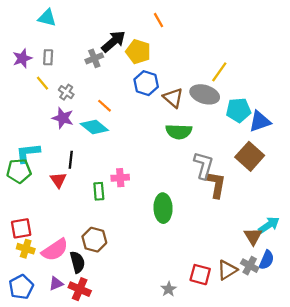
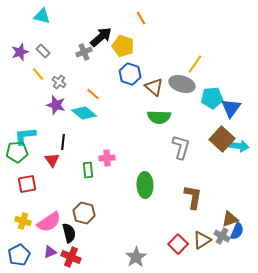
gray rectangle: (48, 57) -> (43, 51), turned -48
blue triangle: (260, 121) -> (231, 108), turned -35
brown L-shape: (216, 184) -> (193, 197), moved
cyan arrow: (269, 225) -> (239, 146), moved, turned 42
red square: (21, 228) -> (27, 184), moved
brown triangle: (253, 236) -> (230, 219), moved, turned 42
red square: (200, 275) -> (178, 244), turned 30
gray star: (169, 289) -> (136, 257), moved, size x1.5

